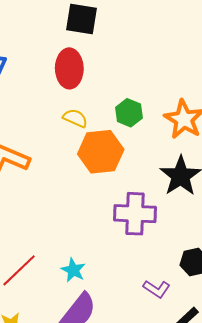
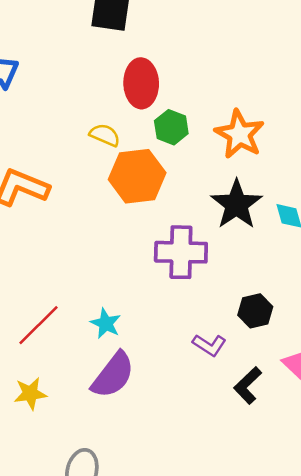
red ellipse: (69, 68) -> (141, 83), moved

